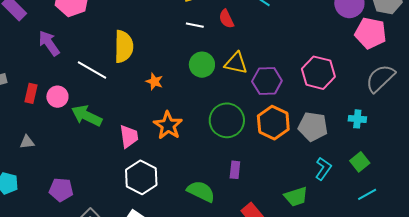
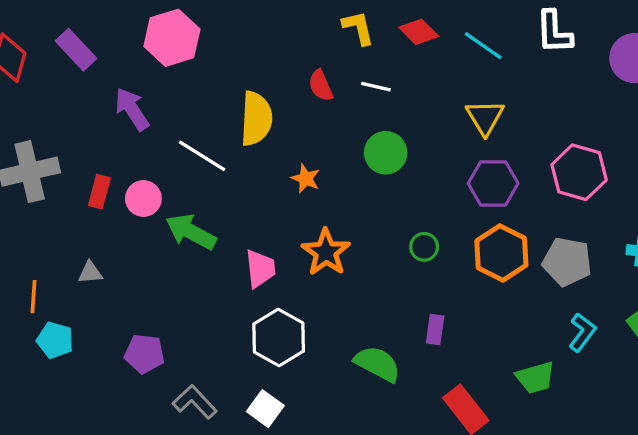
red semicircle: (226, 19) -> (321, 86), moved
yellow triangle: (236, 63) -> (485, 117), moved, turned 45
green circle: (227, 120) -> (424, 247), size x0.5

